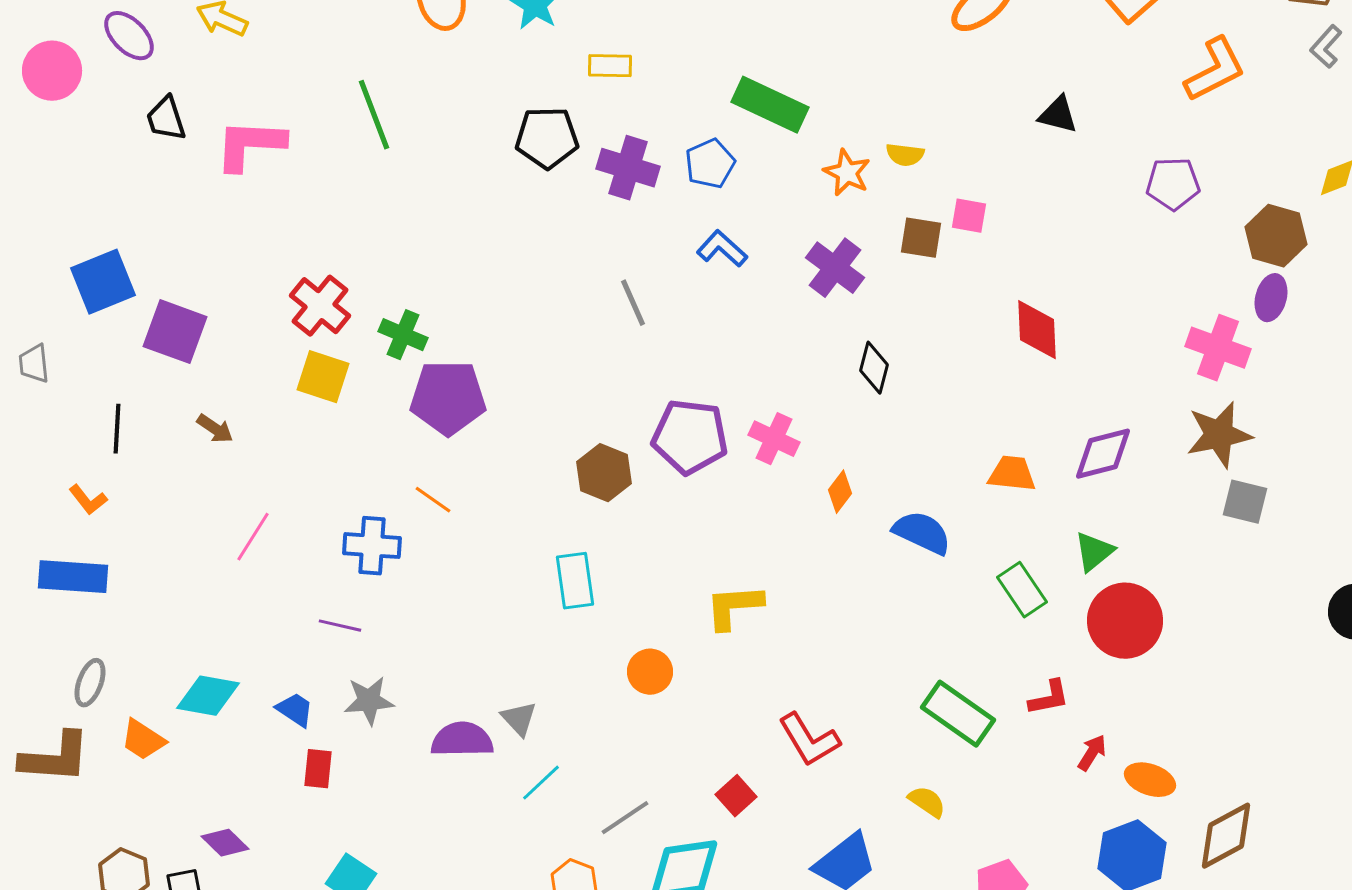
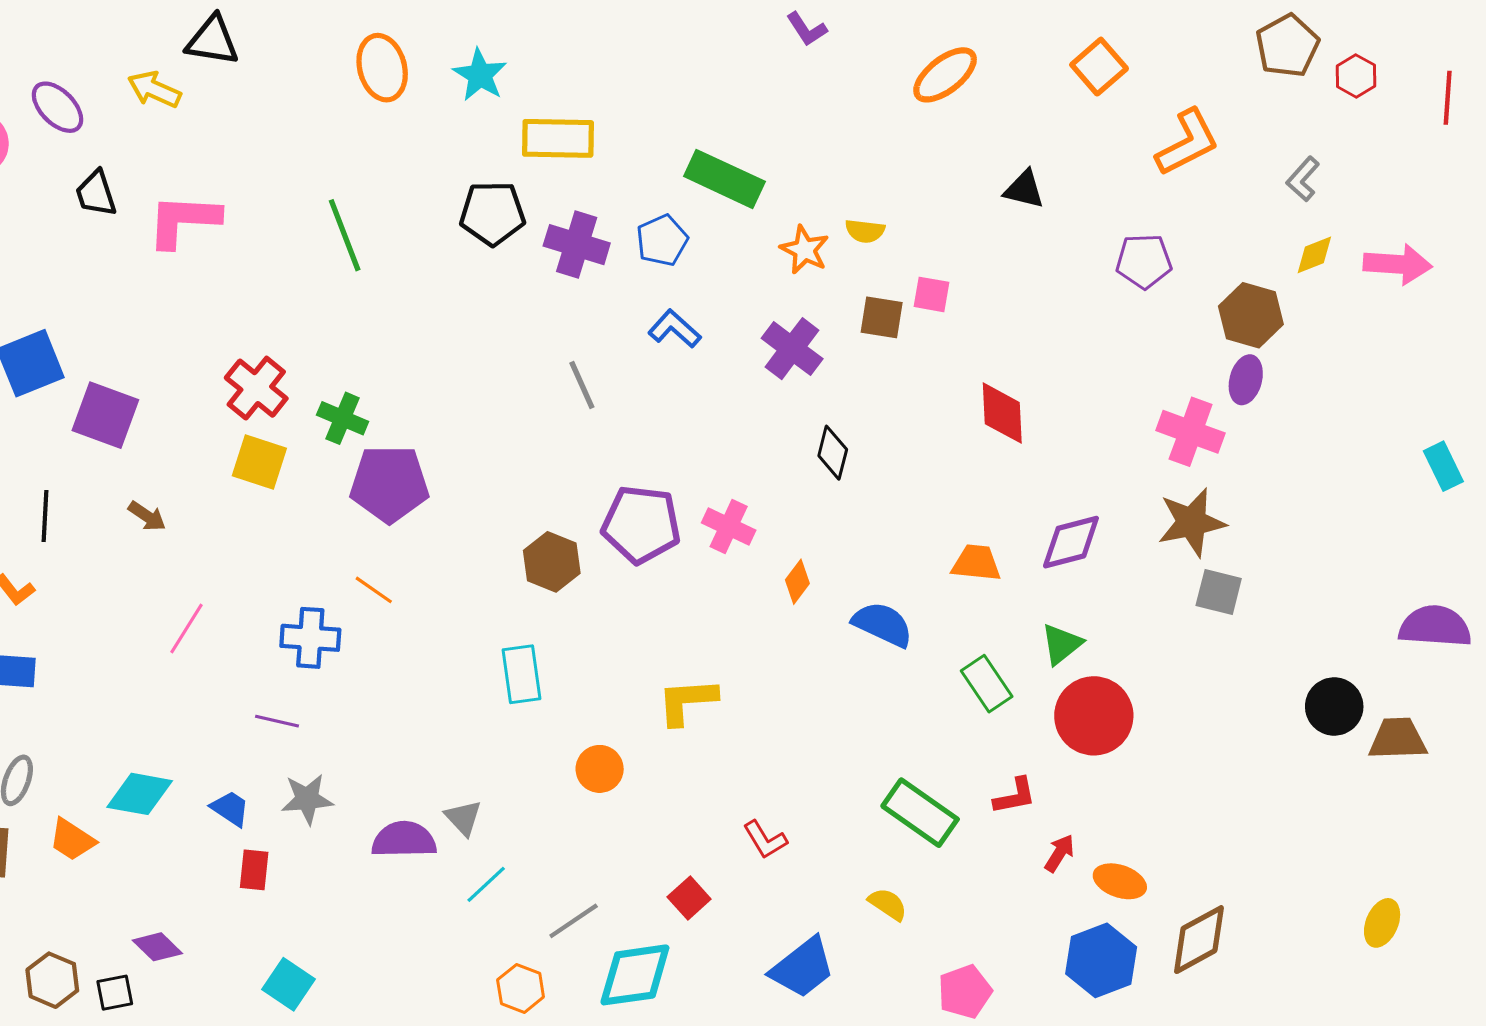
gray L-shape: (1326, 47) -> (1303, 179), moved
yellow rectangle: (610, 66) -> (558, 138), size x1.6
green line: (374, 115) -> (345, 235), moved
red L-shape: (809, 740) -> (765, 840), size x0.7

